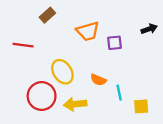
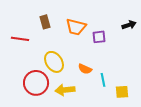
brown rectangle: (47, 15) -> (45, 22), moved, turned -64
orange trapezoid: (88, 31) -> (76, 27), turned 30

